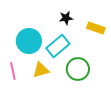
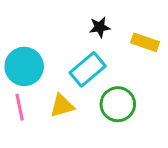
cyan circle: (29, 41) -> (24, 66), moved

